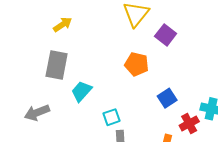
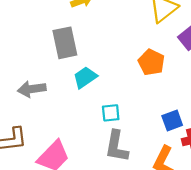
gray rectangle: (57, 65) -> (65, 43), turned -36
blue square: (167, 98) -> (172, 120), moved

